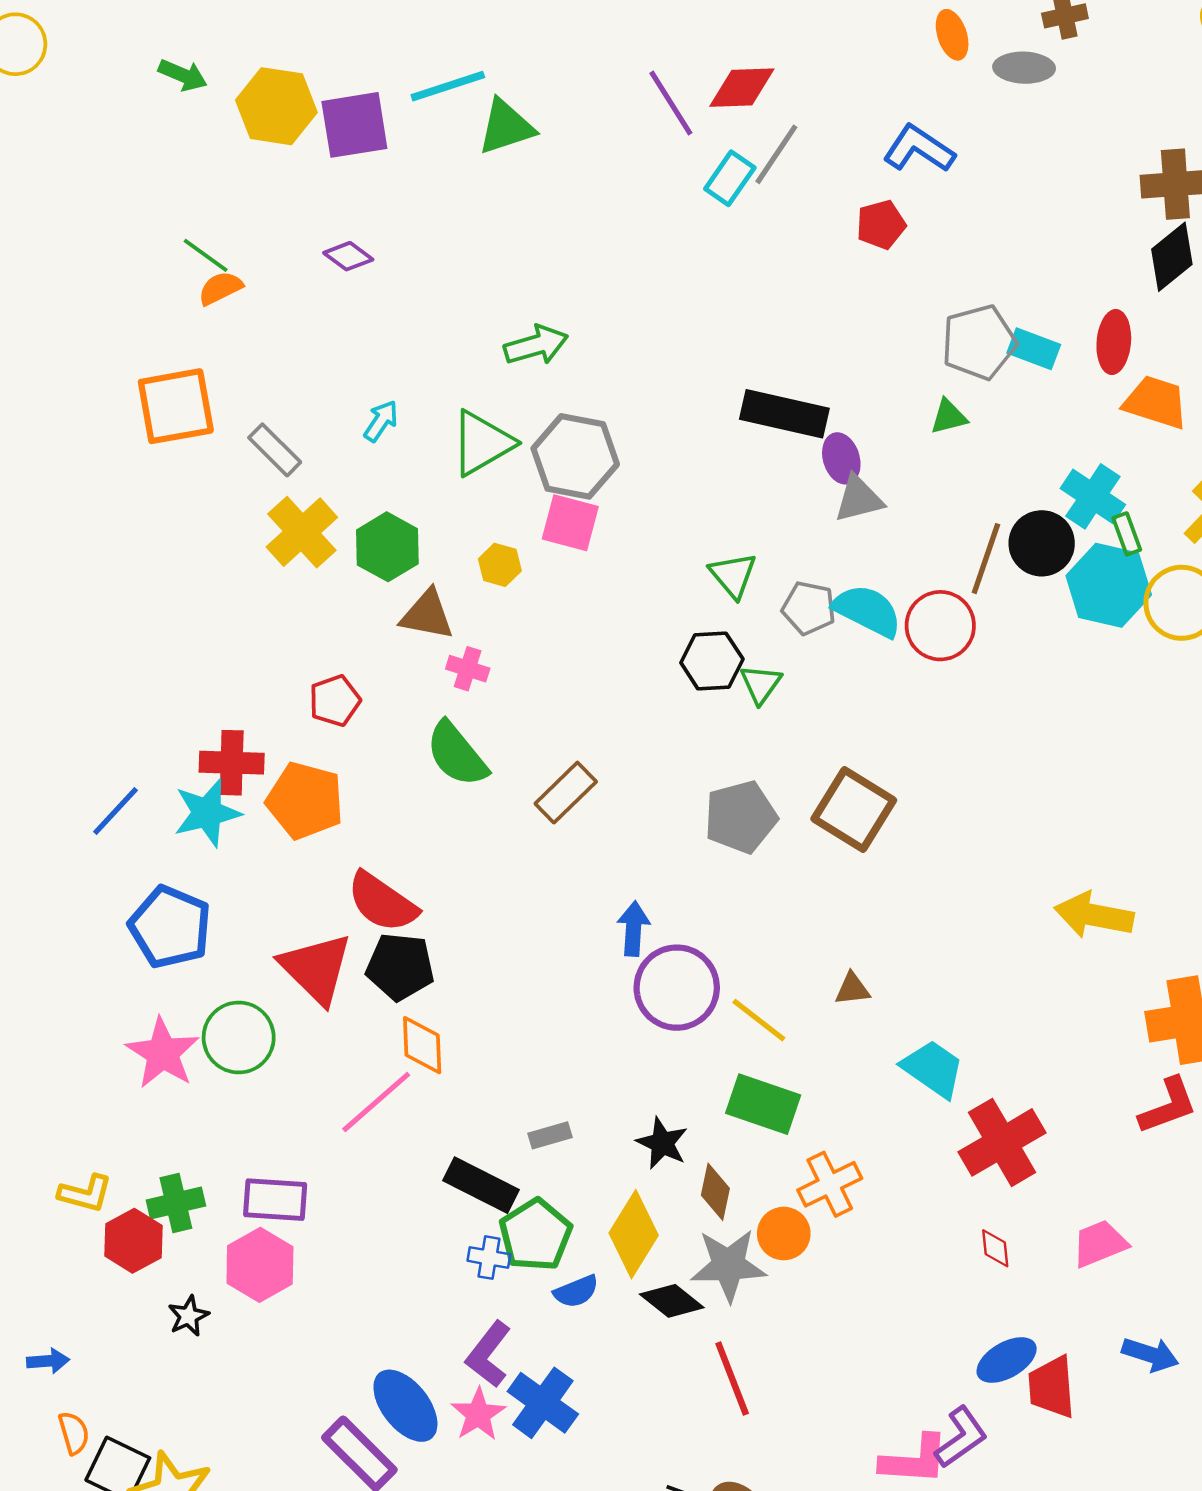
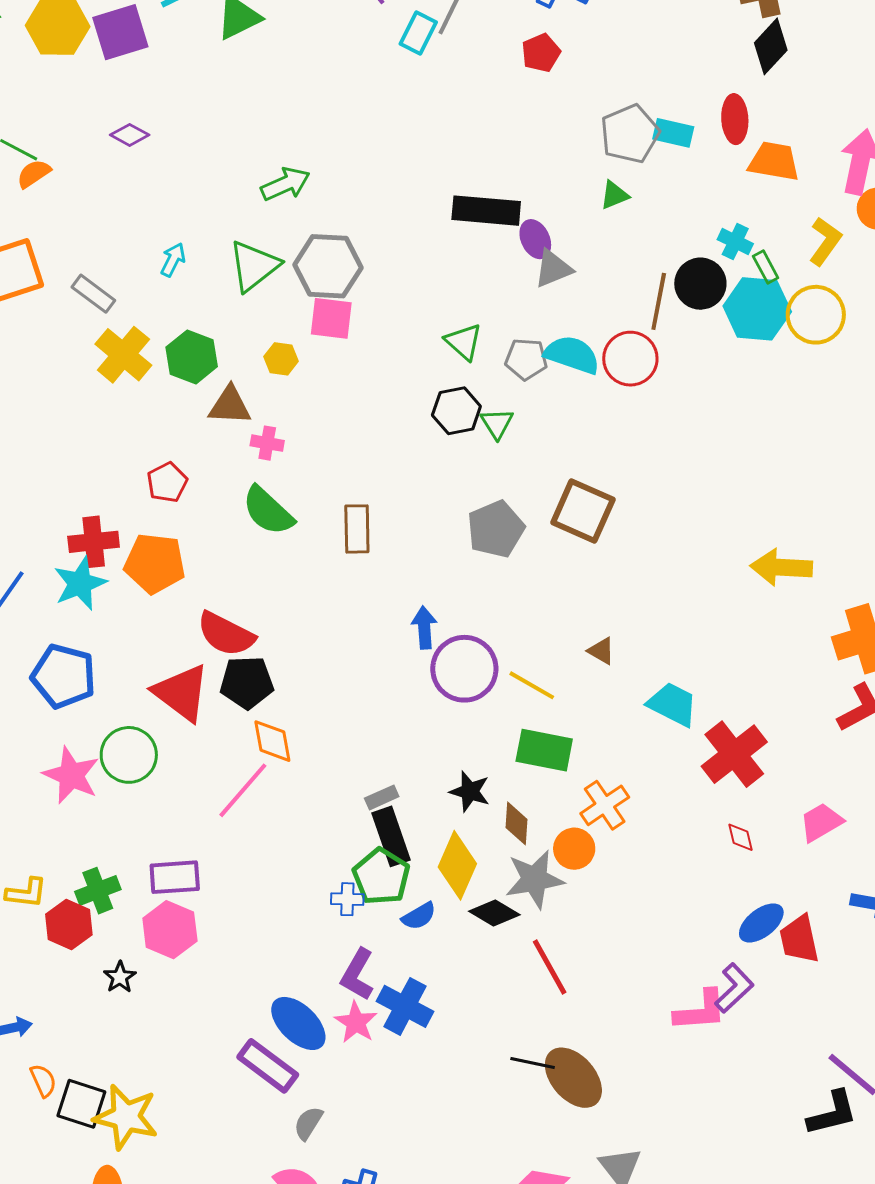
cyan cross: (1093, 496) -> (735, 242), size x0.7
brown rectangle: (566, 793) -> (357, 529), turned -39
brown triangle: (852, 989) -> (601, 651), turned 44
black rectangle: (481, 1185) -> (391, 836), moved, turned 52

